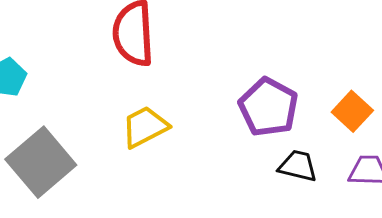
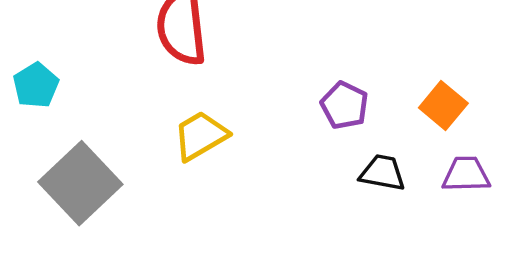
purple pentagon: (268, 107) -> (344, 105), size x0.7

